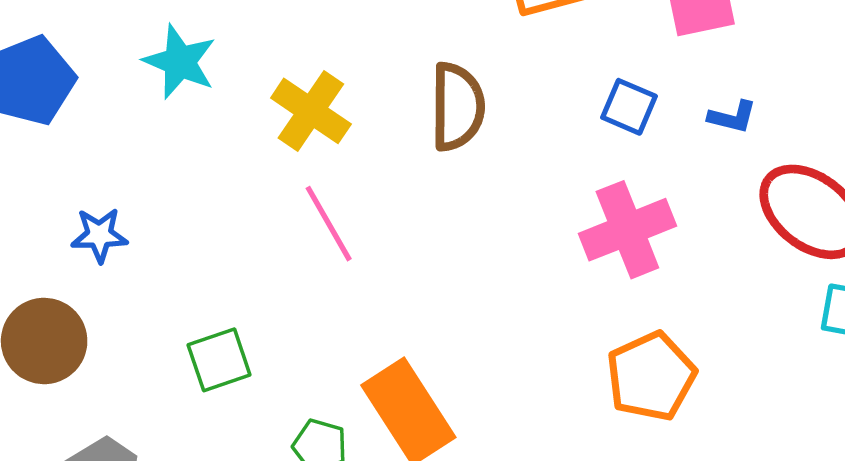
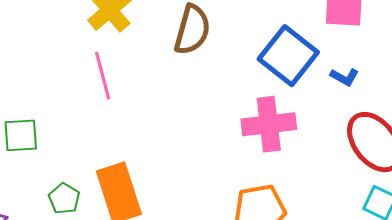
blue square: (629, 107) -> (288, 56), size x1.8

